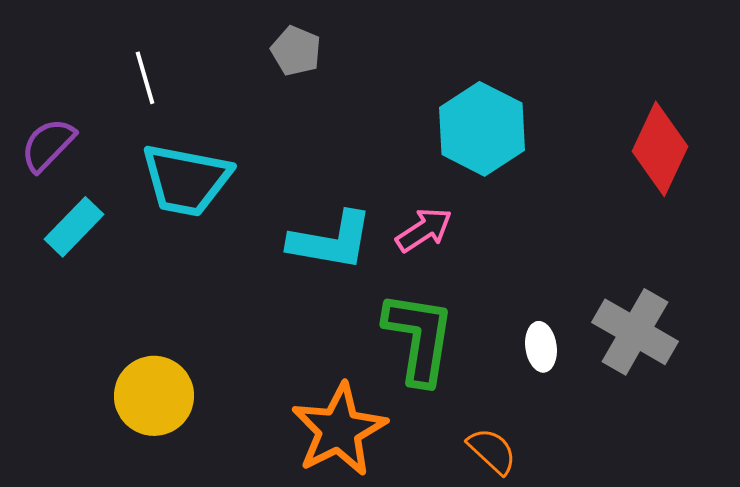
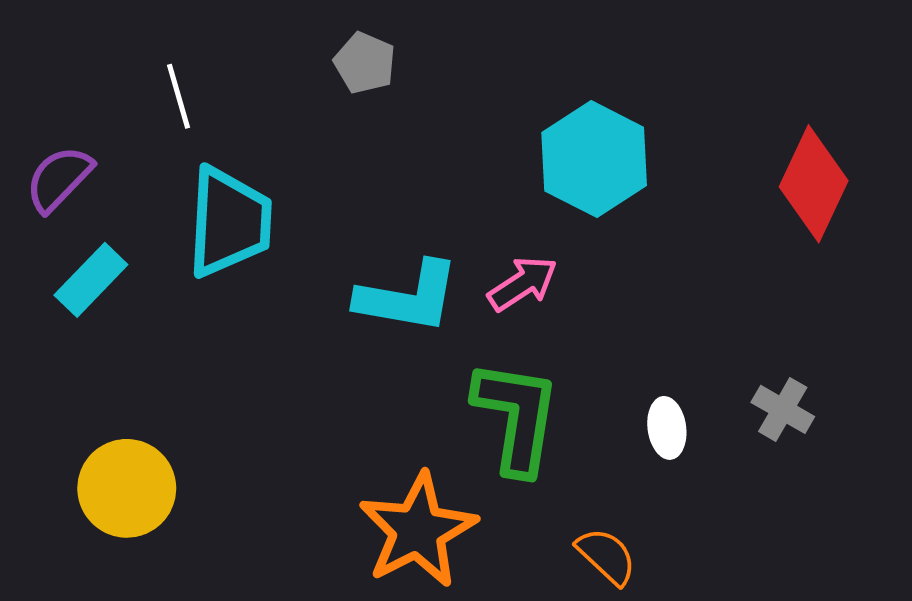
cyan trapezoid: (186, 180) -> (229, 222), turned -98
gray cross: (635, 332) -> (783, 409), size x0.6
yellow circle: (154, 396) -> (127, 488), moved

